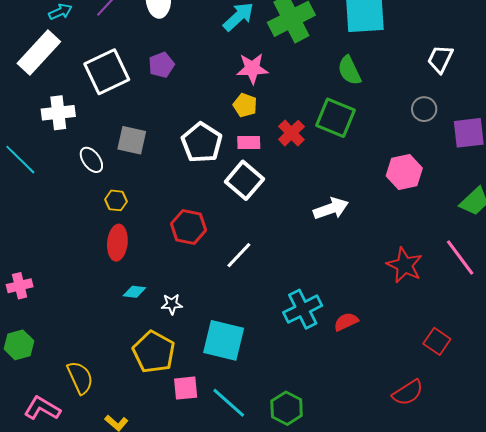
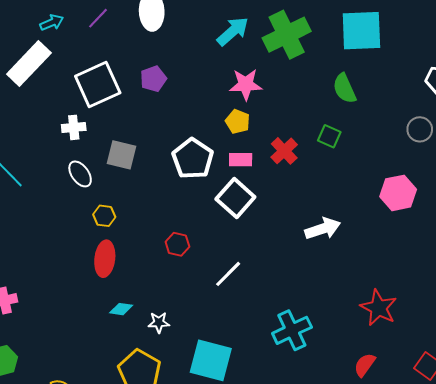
white cross: (58, 113) -> (74, 127), moved, size x0.7
green square: (335, 118) -> (329, 136), size x0.6
red hexagon: (189, 227) -> (177, 244), size x0.7
red star: (405, 265) -> (379, 308), moved
red semicircle: (346, 322) -> (365, 365), moved, turned -30

